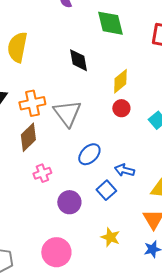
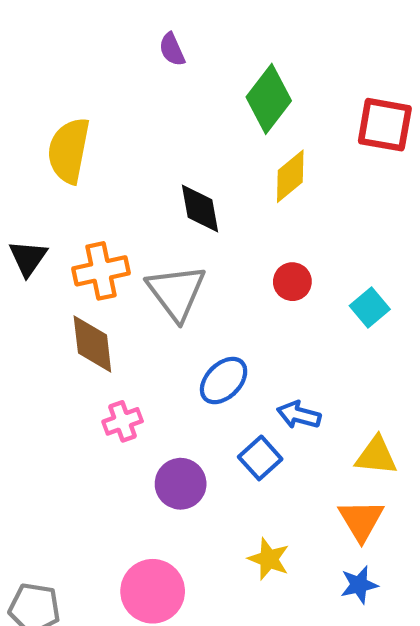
green diamond: (110, 23) -> (269, 99), turned 52
black diamond: (78, 60) -> (200, 209), moved
yellow diamond: (120, 81) -> (290, 176), moved
brown diamond: (28, 137) -> (92, 344), turned -52

